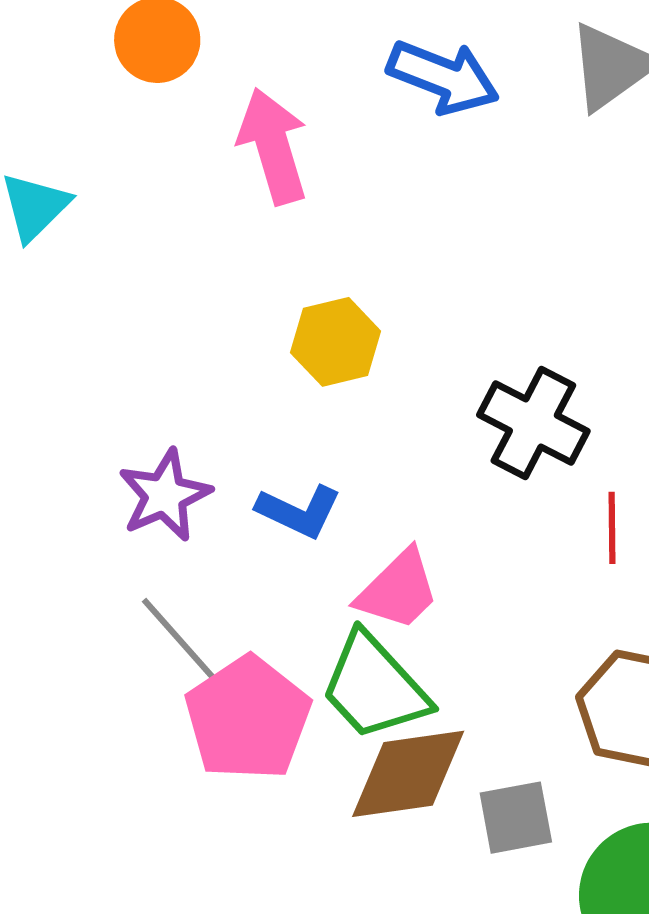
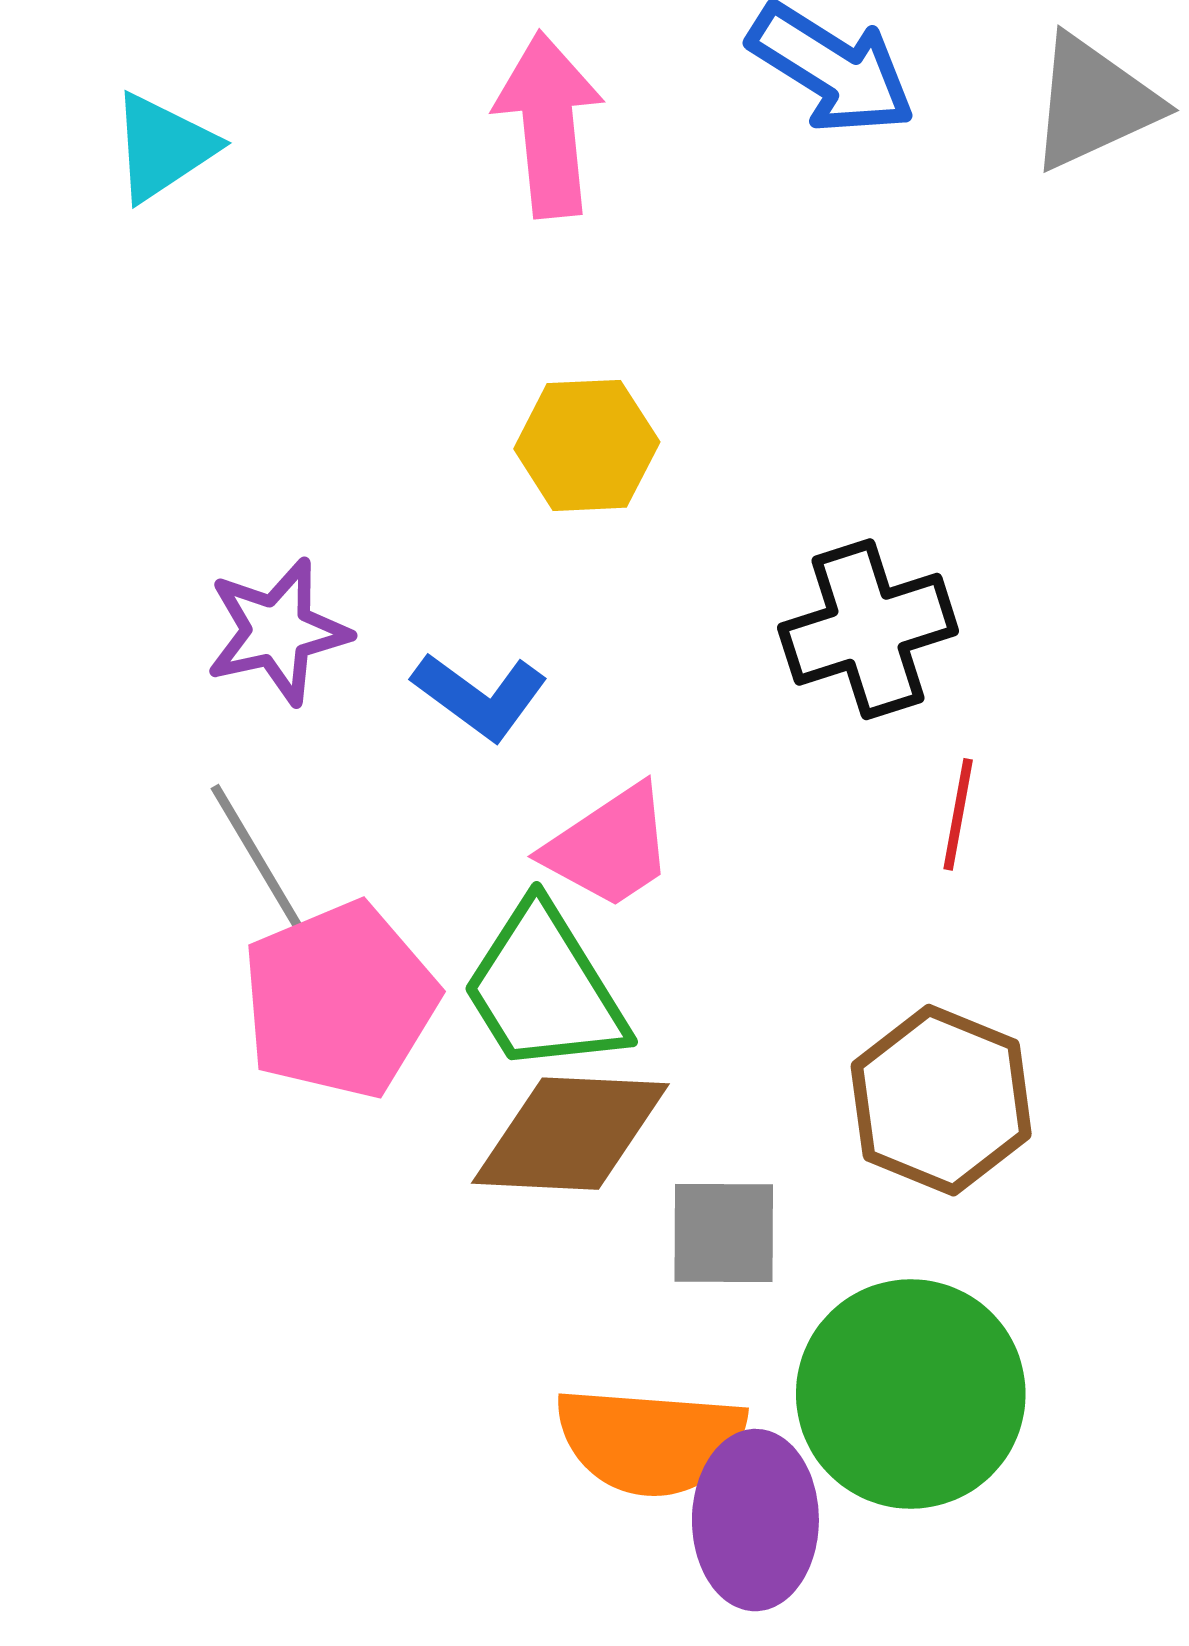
black cross: (533, 423) -> (868, 629), turned 34

